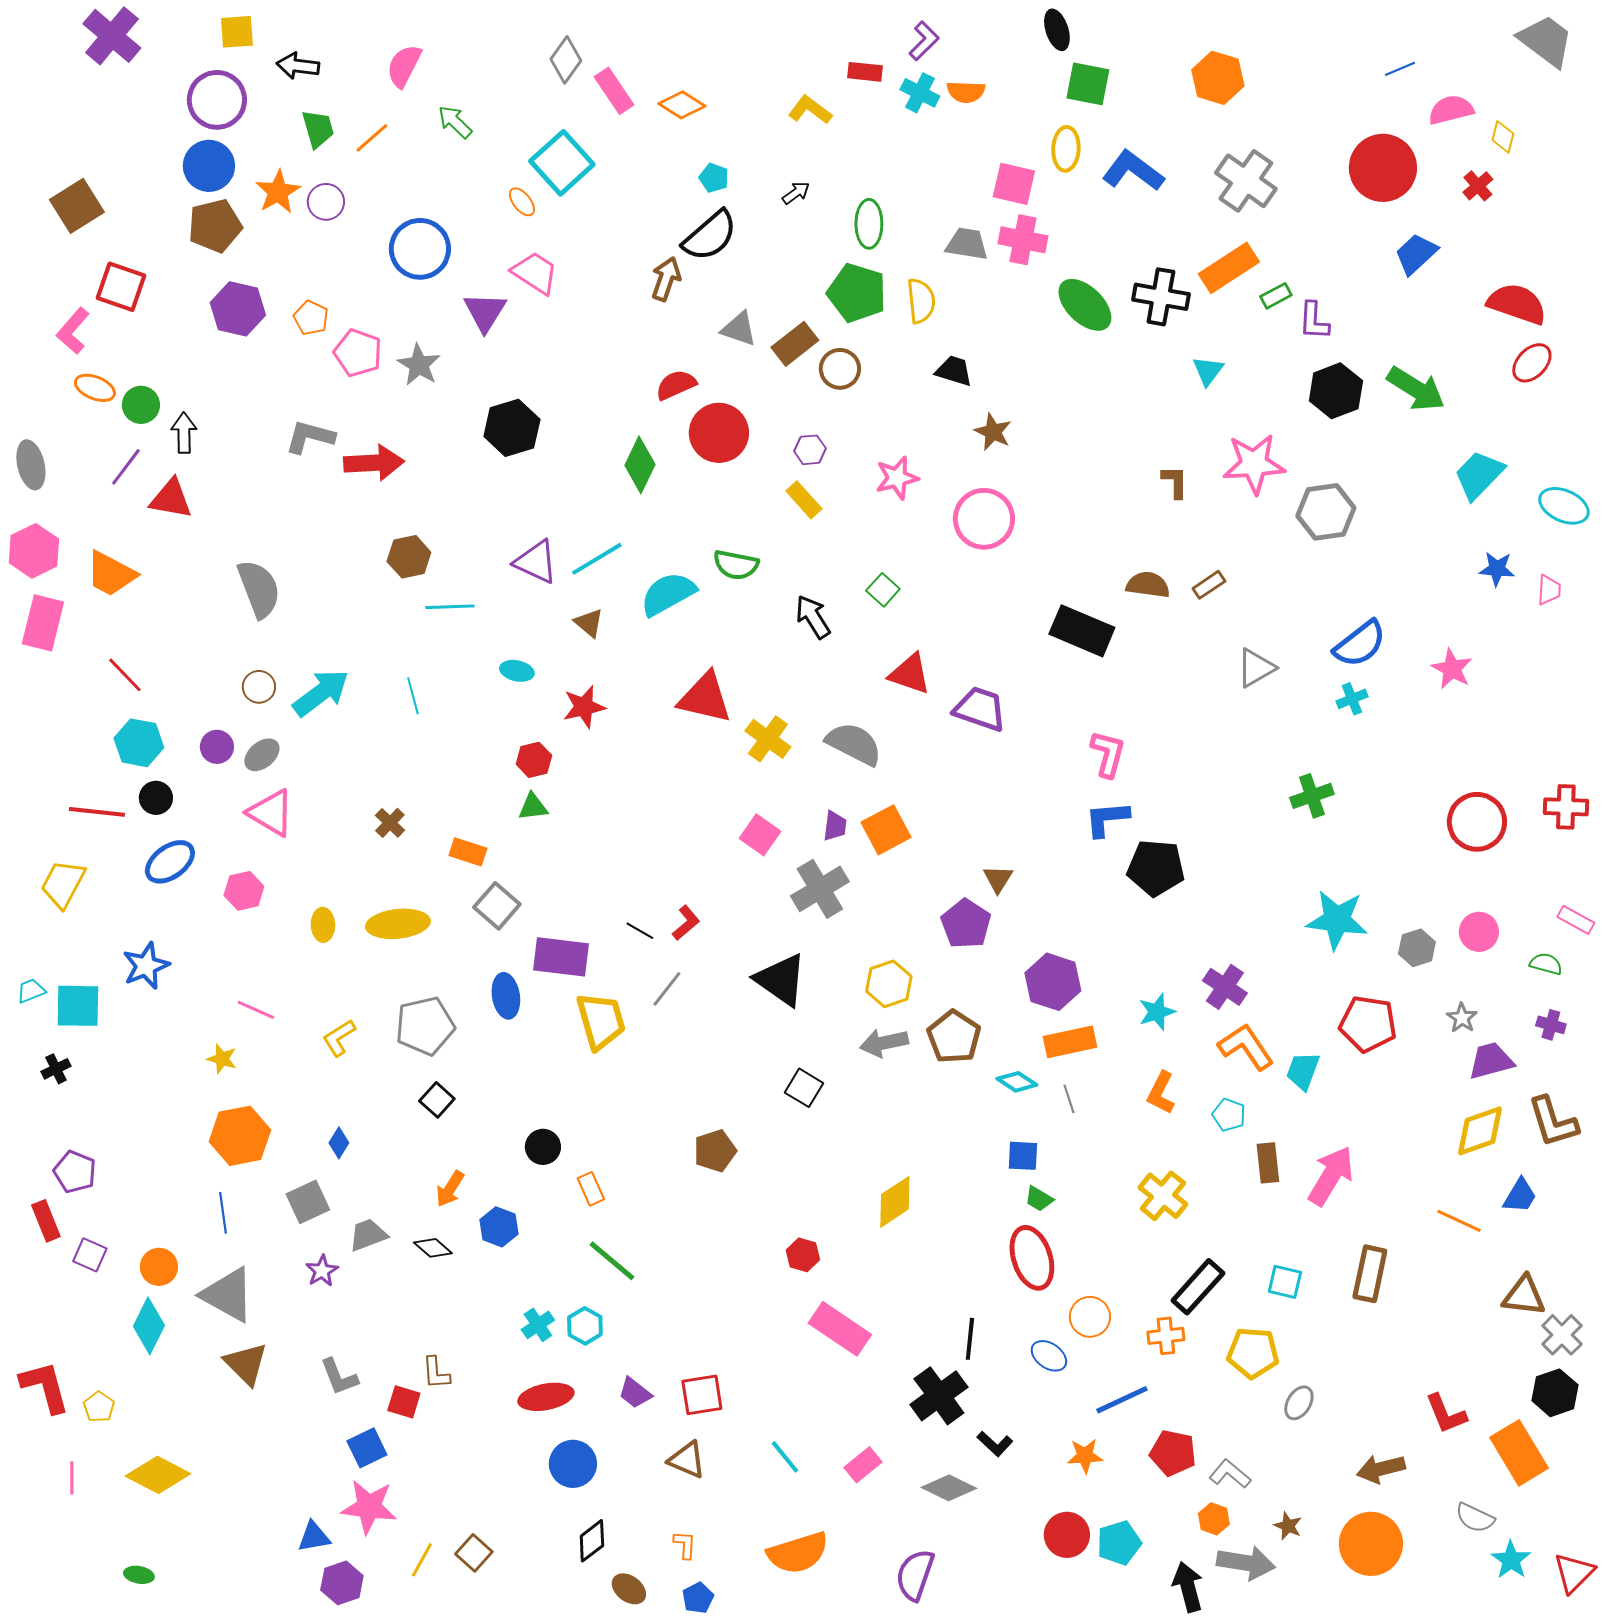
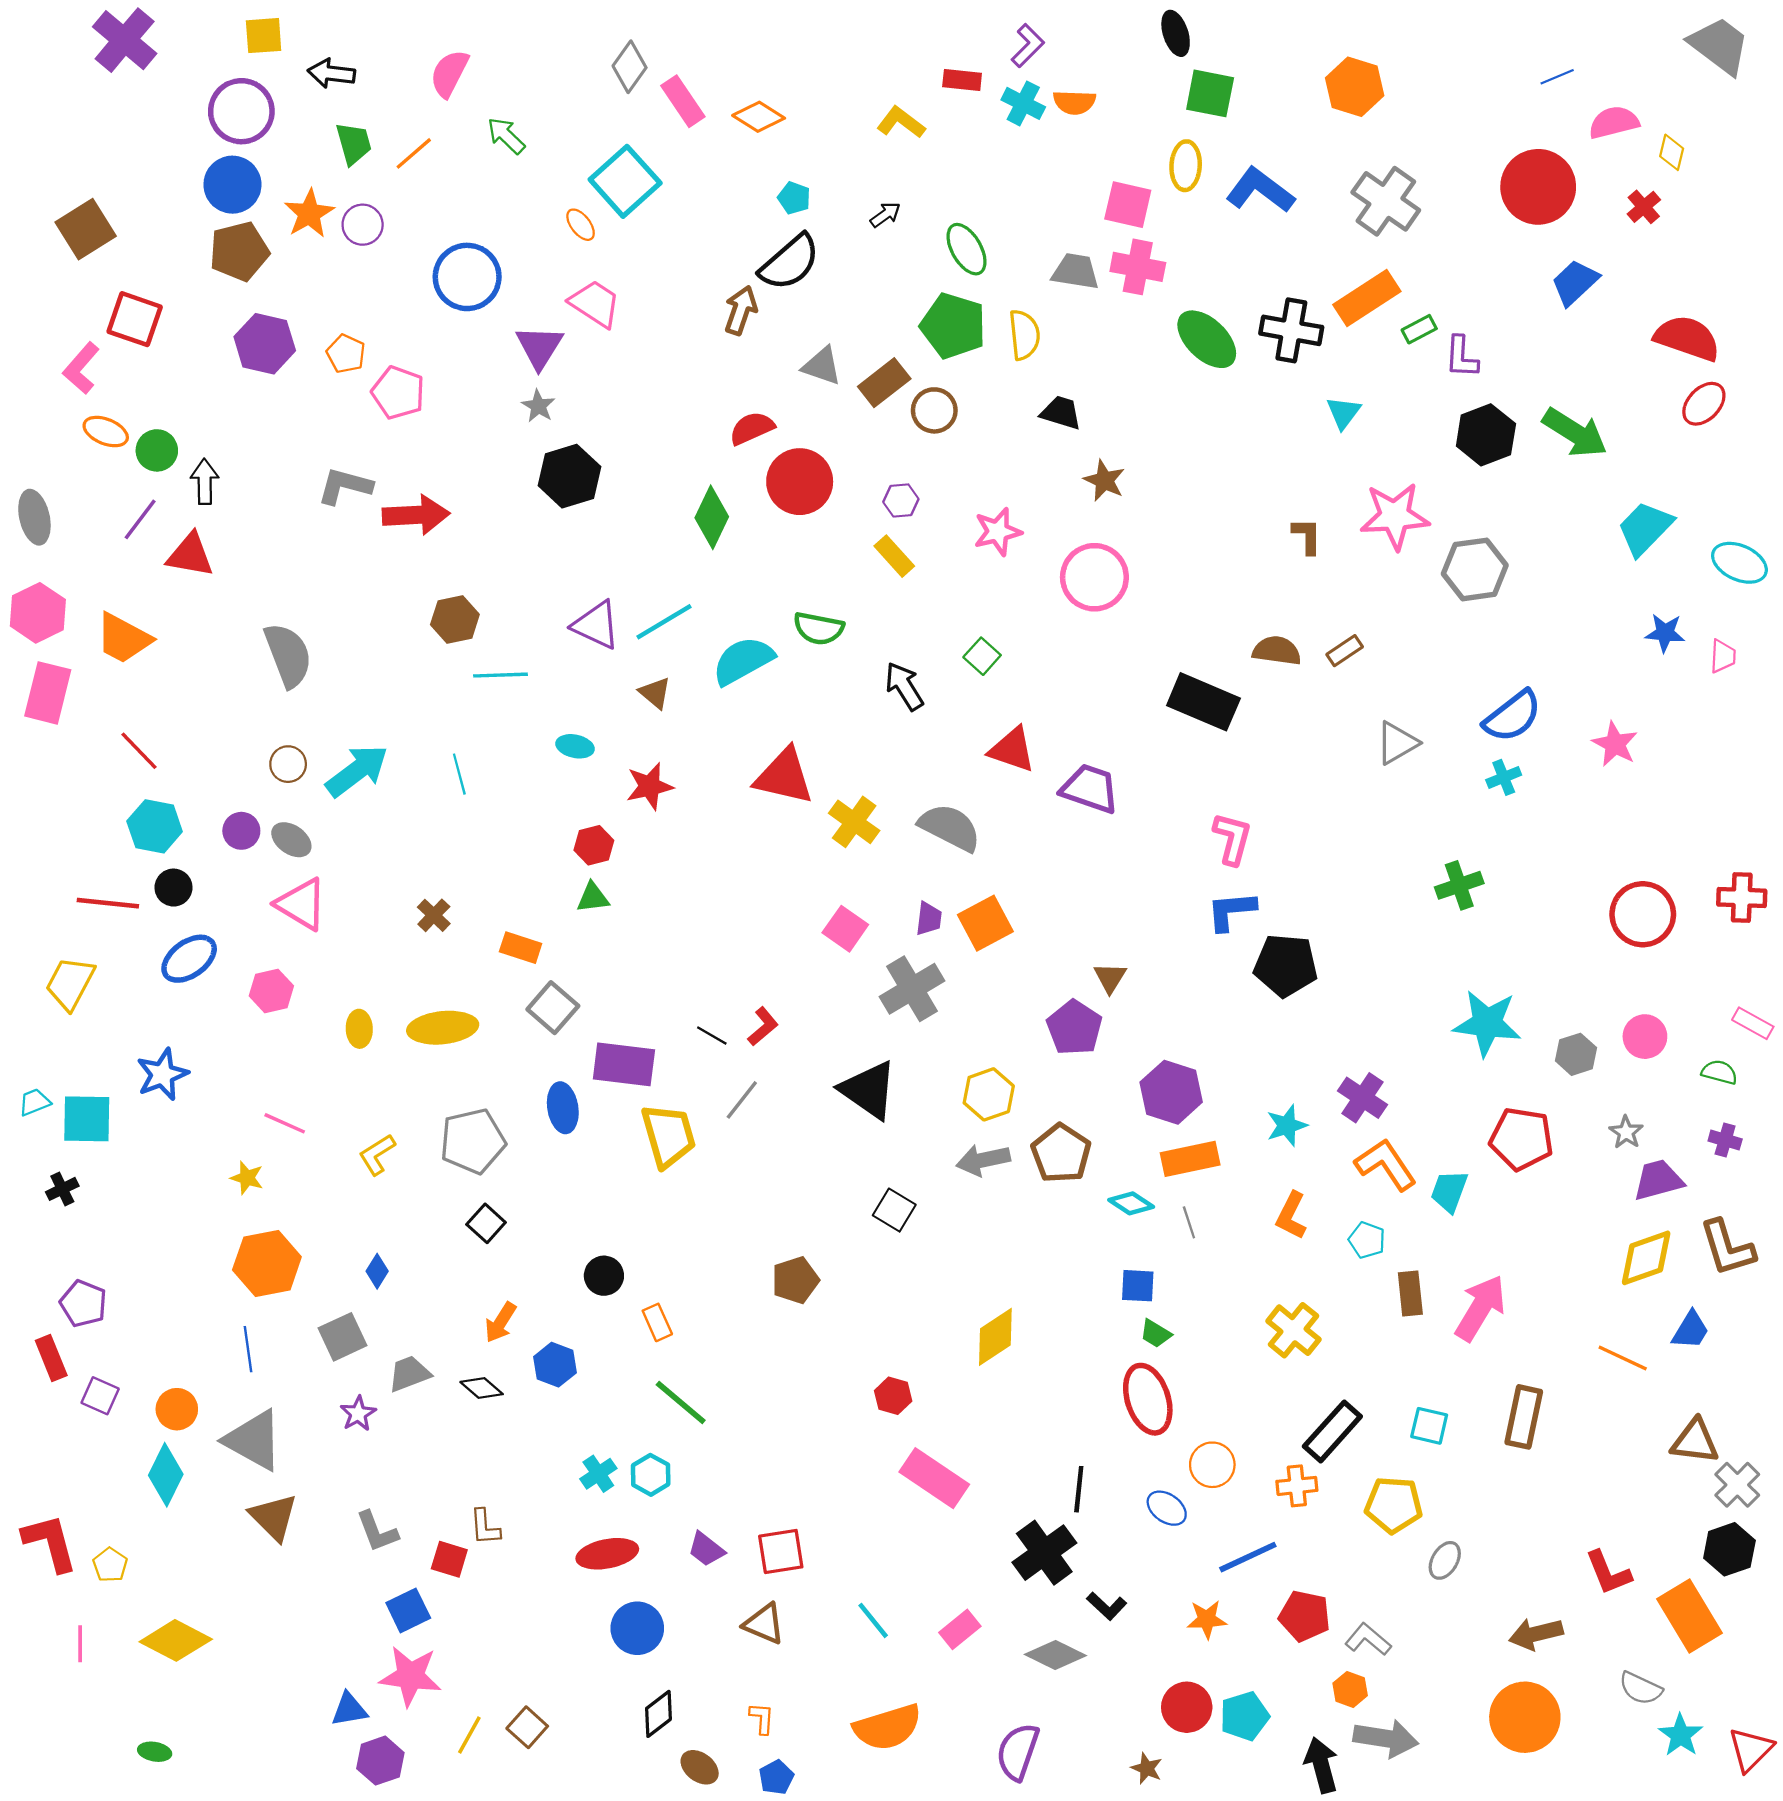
green ellipse: (869, 224) -> (967, 249), turned -30
gray star: (419, 365) -> (538, 406), moved, size x0.7
gray ellipse: (262, 755) -> (291, 840), turned 75
brown star: (1288, 1526) -> (1147, 1768), moved

